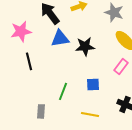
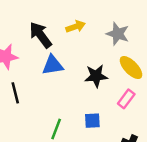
black star: (85, 46) -> (96, 76), moved

